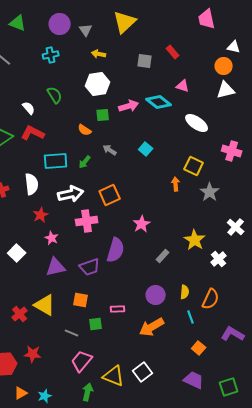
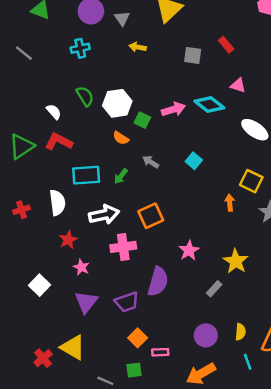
white hexagon: (98, 84) -> (117, 103), moved
green square: (103, 115) -> (142, 120), turned 32
yellow star: (195, 240) -> (236, 261), moved
purple triangle: (56, 267) -> (86, 302), turned -40
orange square: (81, 300) -> (138, 338), moved, turned 35

